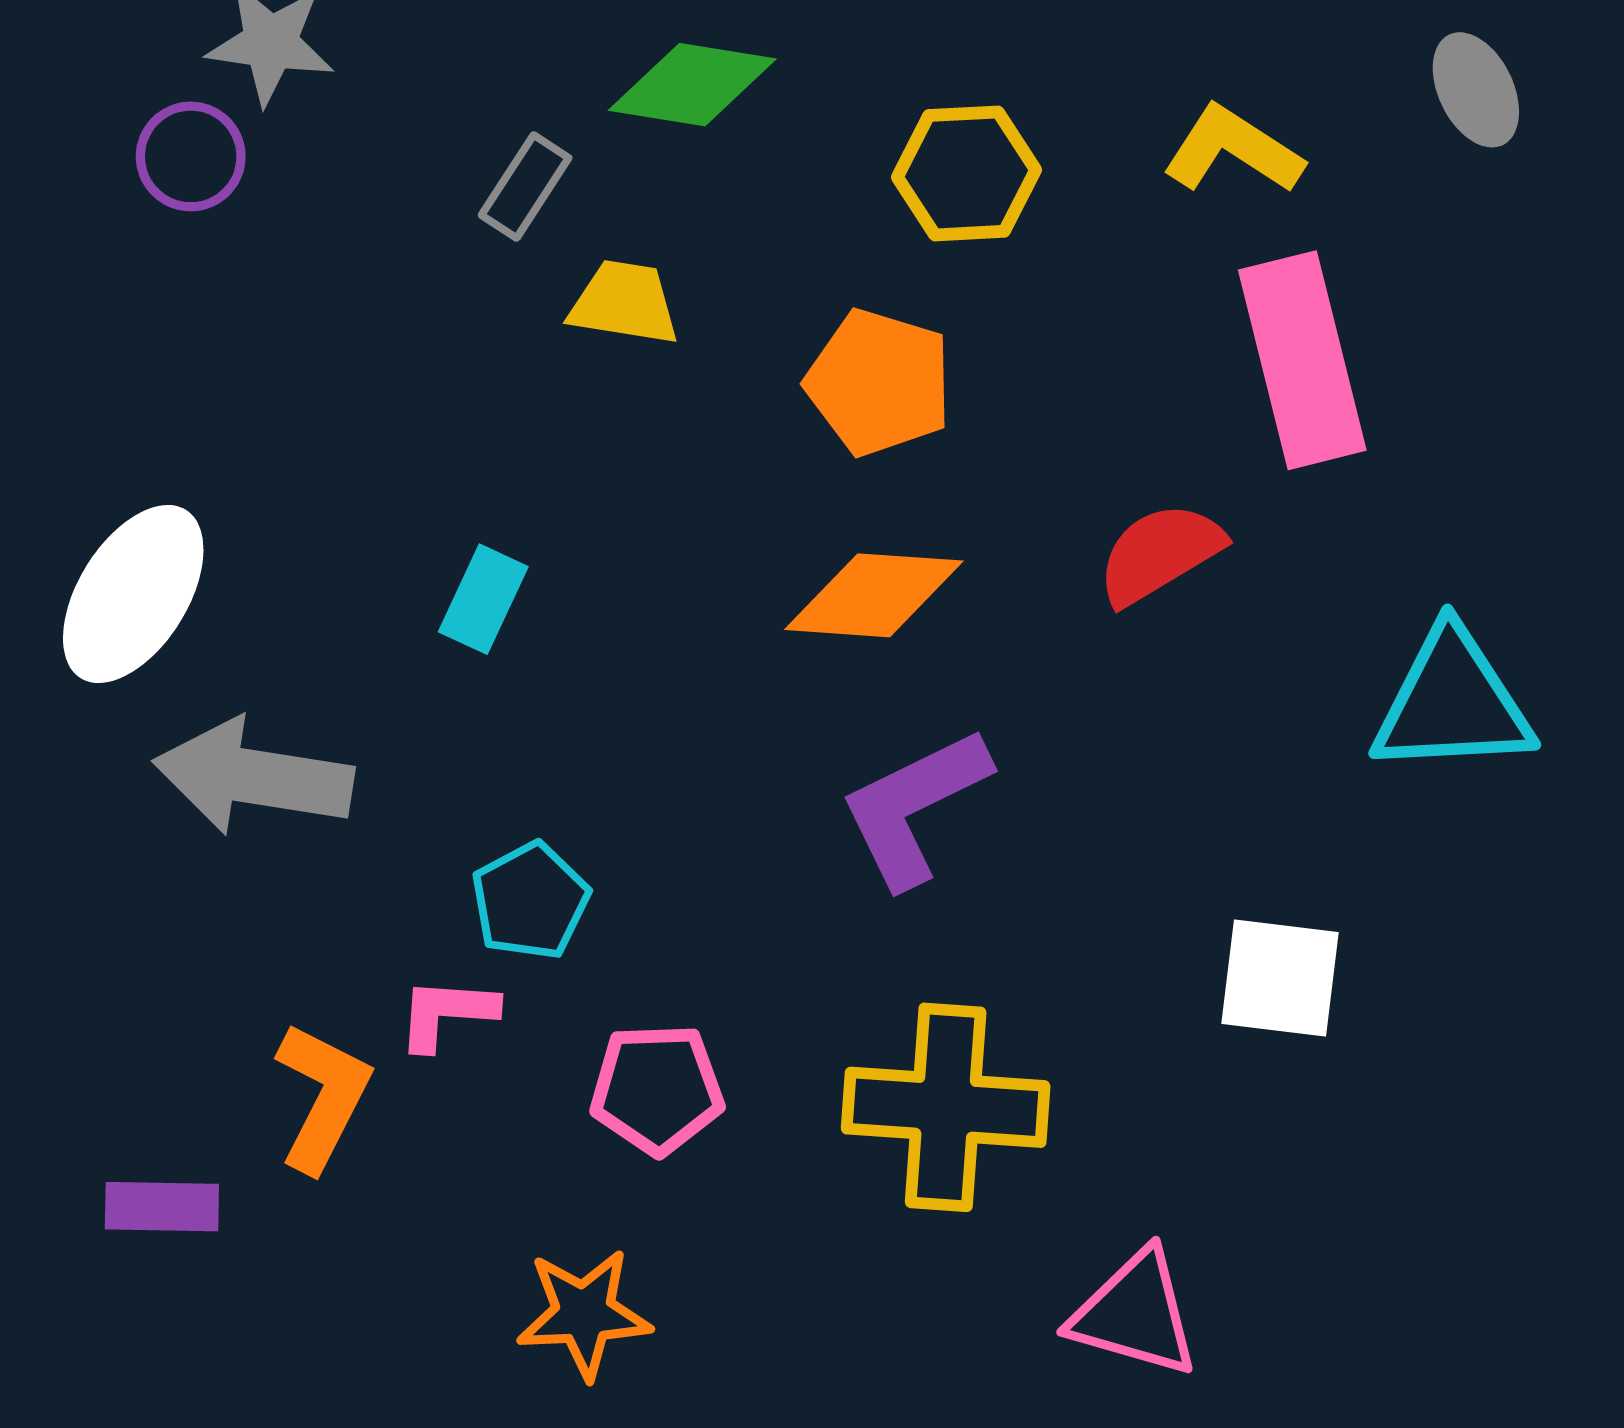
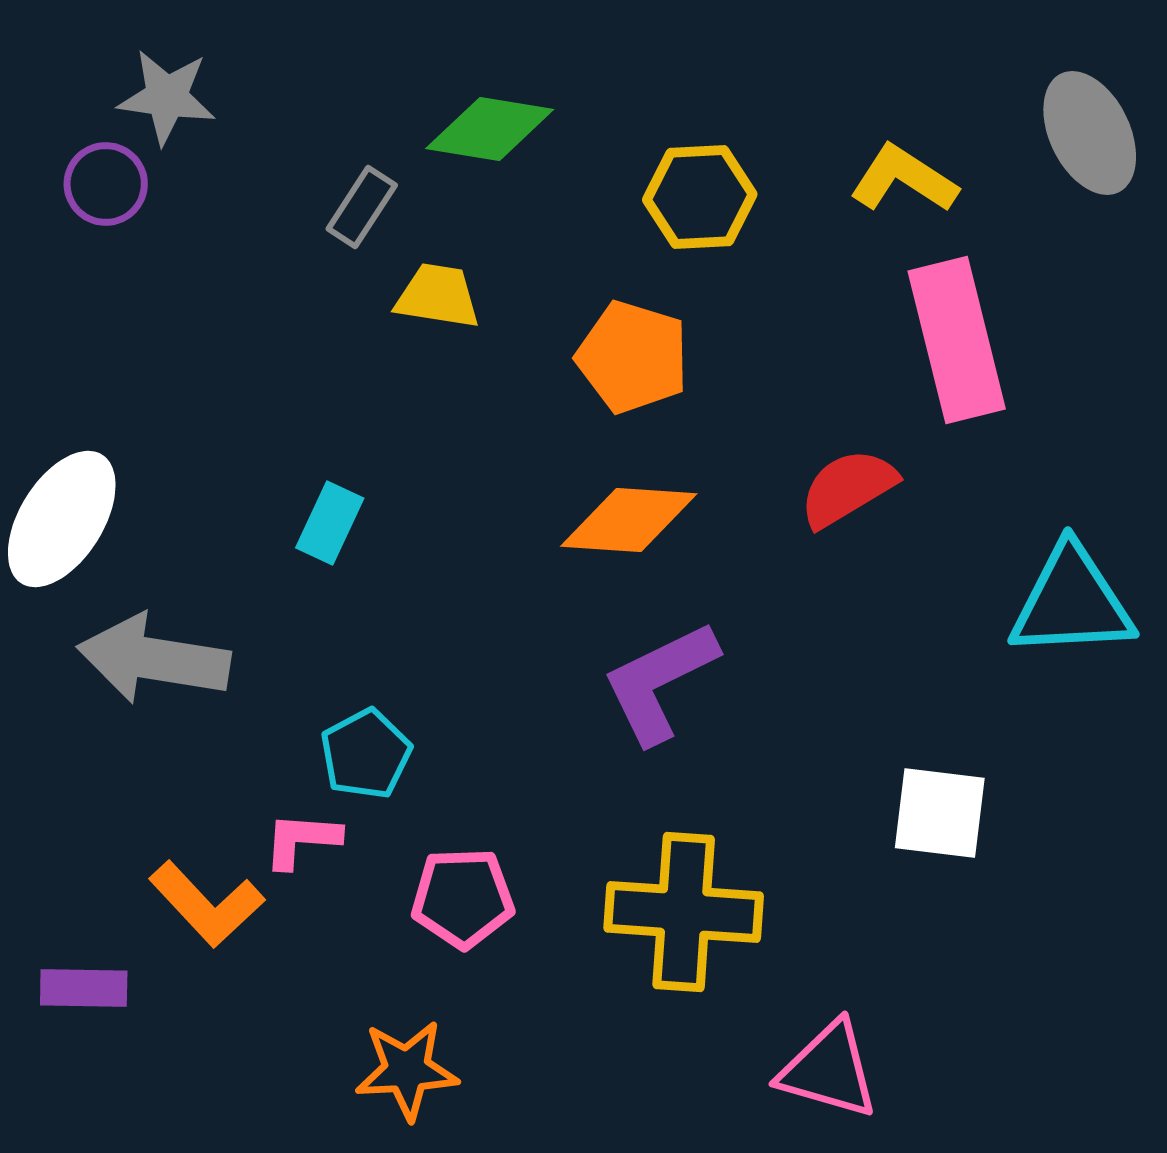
gray ellipse: (1476, 90) -> (1090, 133), size x1.4
orange L-shape: (323, 1097) -> (207, 904), turned 110

